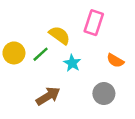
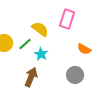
cyan star: (72, 63) -> (41, 54), moved
brown arrow: (48, 96) -> (31, 77), turned -36

